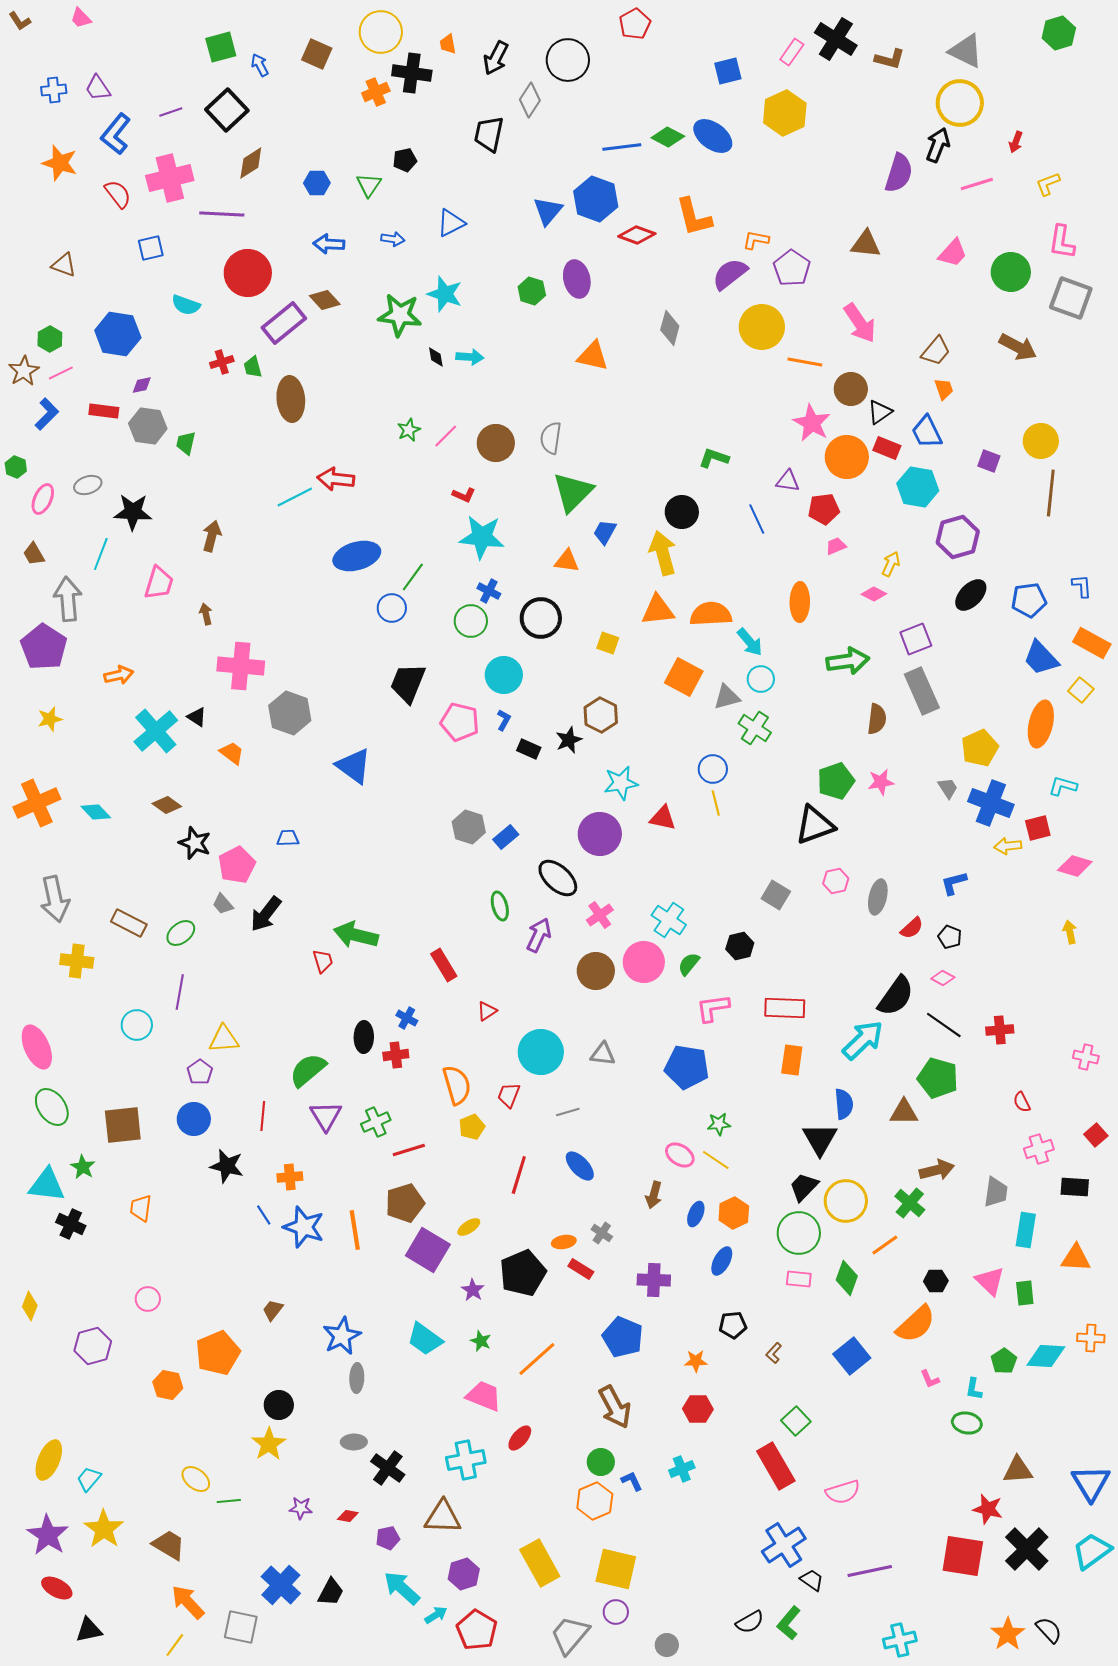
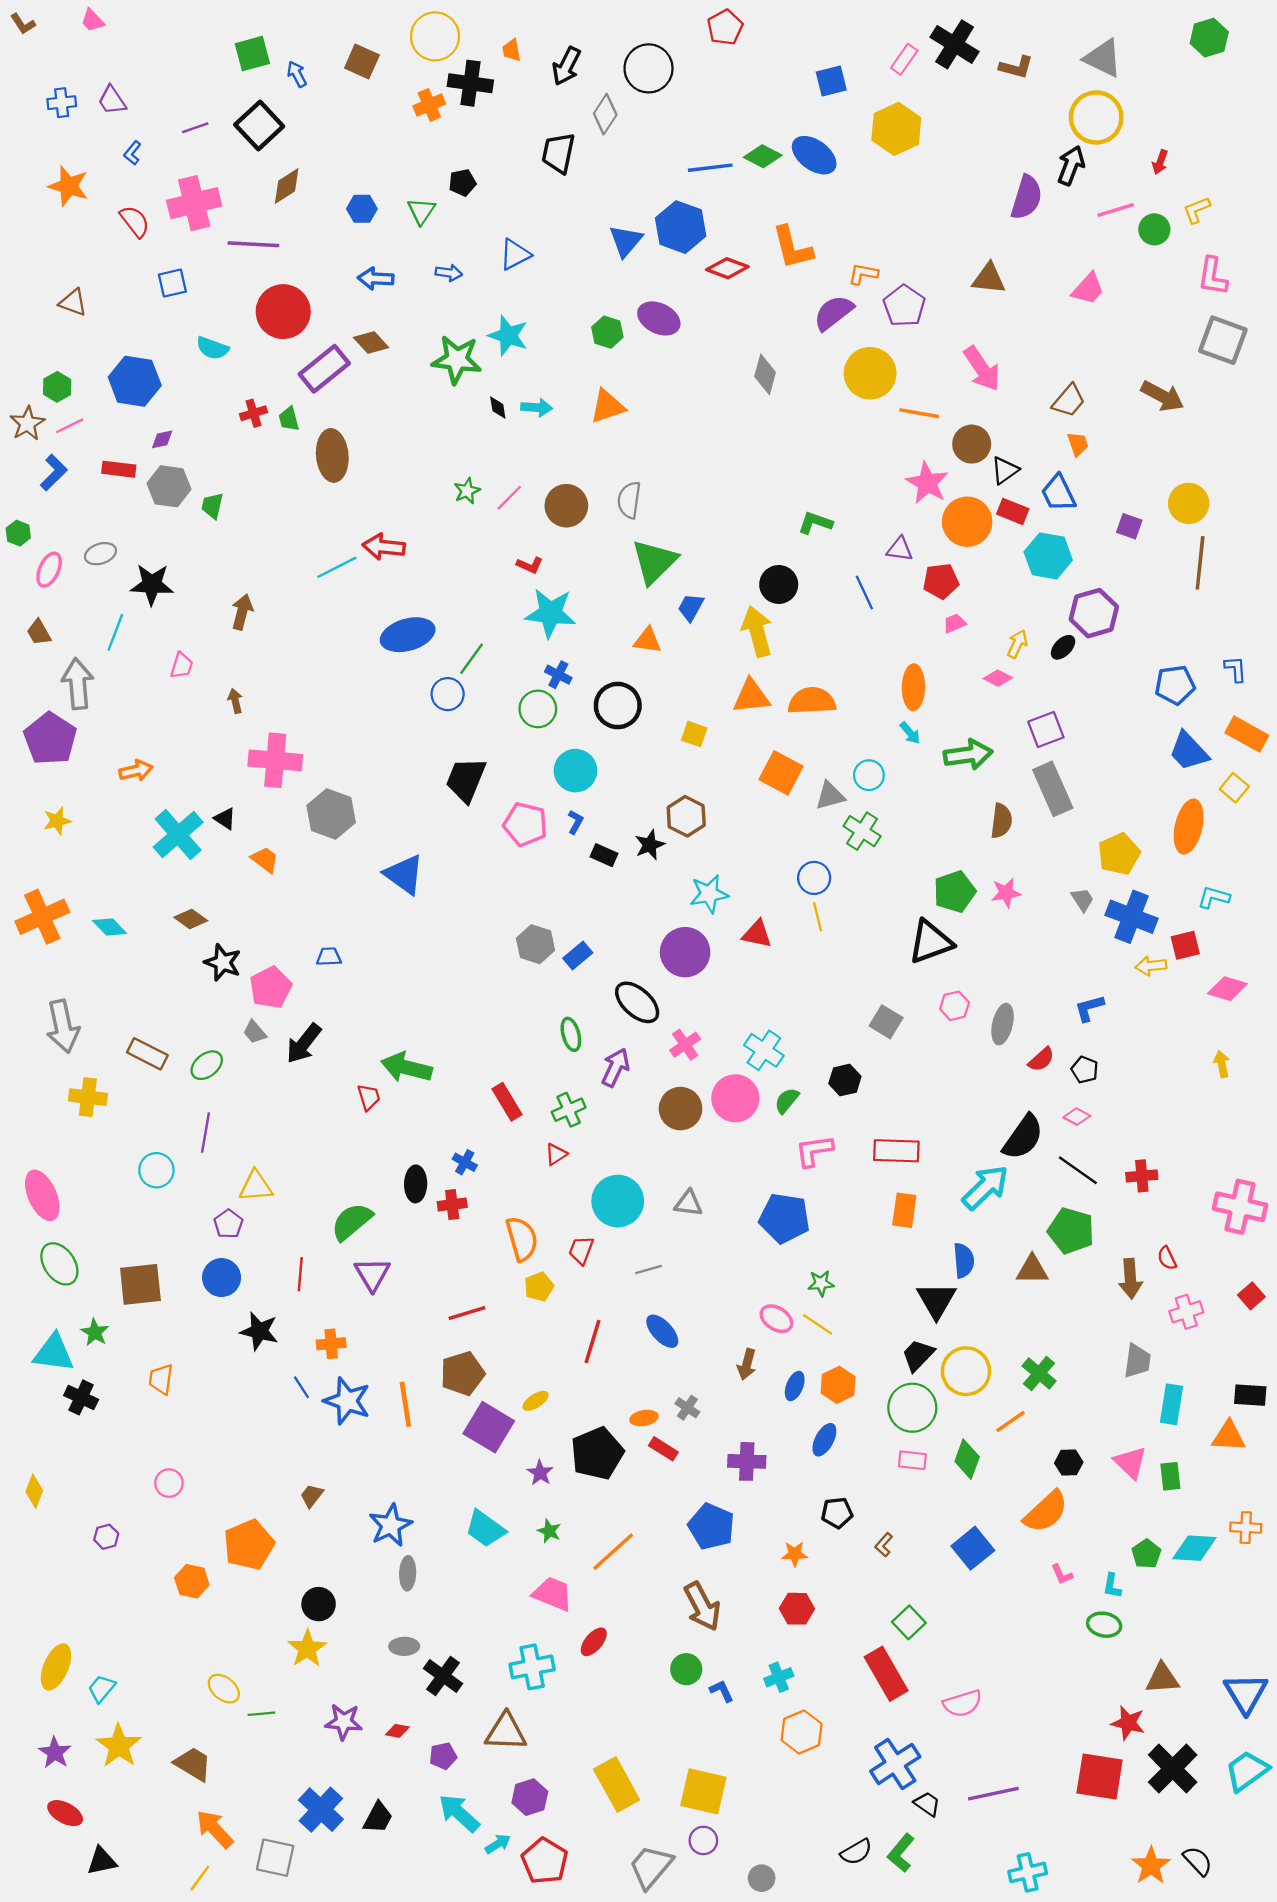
blue L-shape: (116, 134) -> (132, 153), size x0.5
green circle: (1011, 272) -> (1154, 229), moved, size x0.7
purple ellipse: (577, 279) -> (659, 318), turned -51
orange triangle: (593, 356) -> (607, 406), moved, turned -32
pink trapezoid: (159, 583) -> (182, 666), size x0.7
black ellipse: (971, 595) -> (1063, 647), moved, size x0.7
cyan arrow: (750, 642) -> (910, 733), moved, size x0.7
pink cross: (1086, 1057) -> (1240, 1207), size x1.8
green cross: (376, 1122) -> (569, 1110), moved
brown arrow: (937, 1170) -> (1130, 1279), moved, turned 100
black rectangle: (1075, 1187) -> (1250, 1395), moved
purple hexagon: (93, 1346) -> (106, 1537), size x0.6
orange hexagon: (595, 1501) -> (802, 1732), moved
purple star: (301, 1508) -> (344, 1722), size x1.4
purple star: (48, 1535) -> (55, 1753), size x0.7

